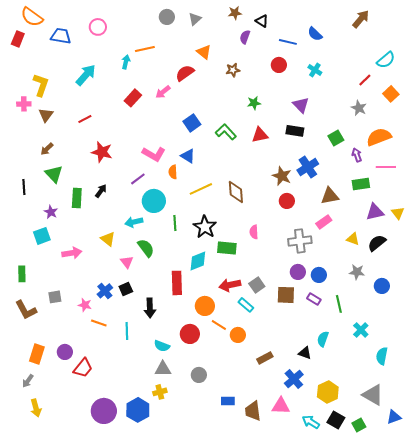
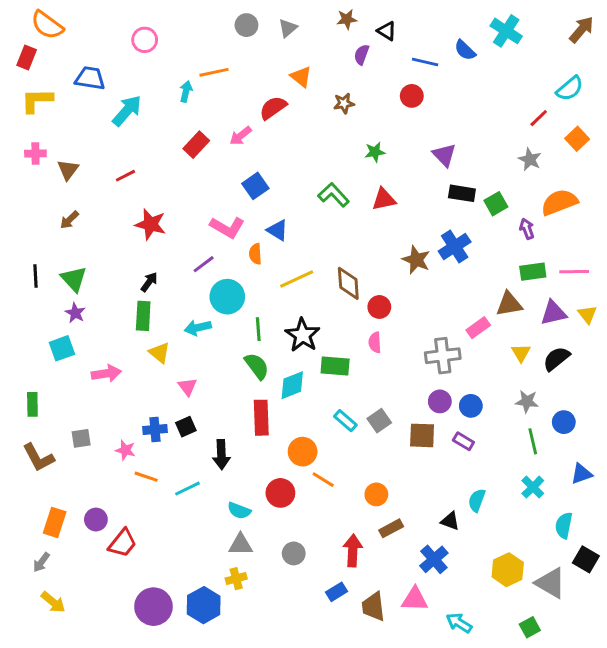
brown arrow: (361, 19) -> (582, 30), moved
blue trapezoid: (61, 36) -> (90, 78), moved
cyan cross: (315, 70) -> (506, 31), moved, size x1.5
yellow L-shape: (41, 85) -> (37, 100), moved, turned -110
blue square: (192, 123) -> (255, 186), moved
black rectangle: (295, 131) -> (462, 193), moved
pink line: (386, 167) -> (574, 272), moved
green triangle: (54, 174) -> (74, 279), moved
brown triangle: (330, 196) -> (509, 304), moved
green rectangle: (77, 198) -> (143, 316), moved
red circle: (287, 201) -> (379, 307), moved
yellow triangle: (353, 239) -> (521, 353), turned 40
green semicircle: (146, 248) -> (257, 366), moved
red arrow: (230, 285) -> (353, 551), moved, turned 105
blue cross: (105, 291) -> (155, 429), turned 35
green line: (339, 304) -> (533, 441), moved
cyan rectangle: (246, 305) -> (345, 421), moved
cyan line: (127, 331) -> (187, 489), turned 66
orange circle: (238, 335) -> (376, 494), moved
yellow hexagon: (328, 392) -> (508, 570), moved
blue rectangle: (228, 401) -> (337, 592), turned -32
yellow arrow: (36, 408) -> (53, 602), turned -36
blue triangle: (394, 417) -> (582, 474), moved
black square: (336, 420) -> (586, 559), moved

